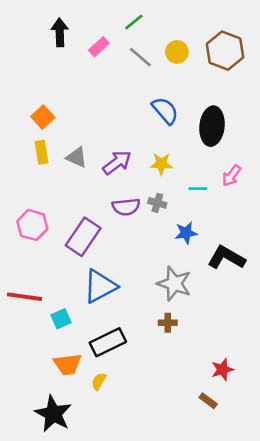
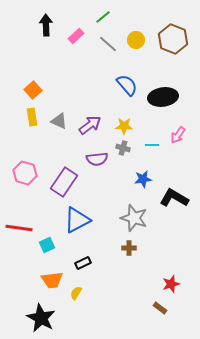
black ellipse: (212, 126) -> (163, 97), turned 76
gray cross: (157, 203) -> (123, 148), moved
black rectangle: (108, 342) -> (83, 263), size x0.6

